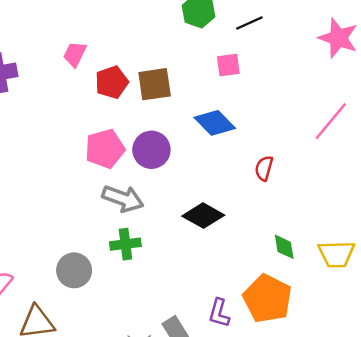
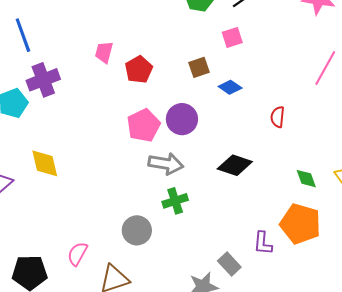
brown square: (155, 84) -> (199, 67), moved, size x0.7
blue diamond: (215, 123) -> (230, 87), size x0.7

